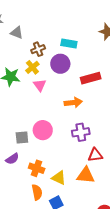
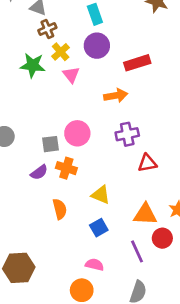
cyan rectangle: (69, 44) -> (95, 14), moved, turned 63
brown cross: (38, 49) -> (47, 29), moved
orange cross: (37, 168) -> (66, 168), moved
orange triangle: (86, 175) -> (145, 214), moved
orange semicircle: (37, 192) -> (60, 209), moved

